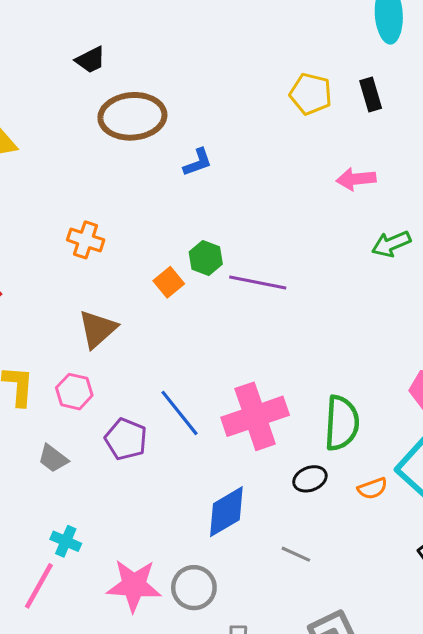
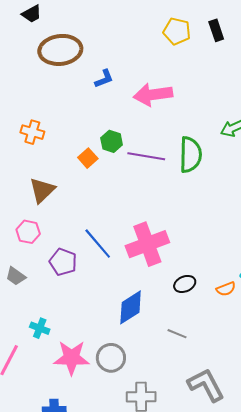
pink arrow: (356, 179) -> (153, 95), moved, size x1.5
green semicircle: (342, 423) -> (190, 155), moved
cyan cross: (66, 541) -> (40, 328), moved

